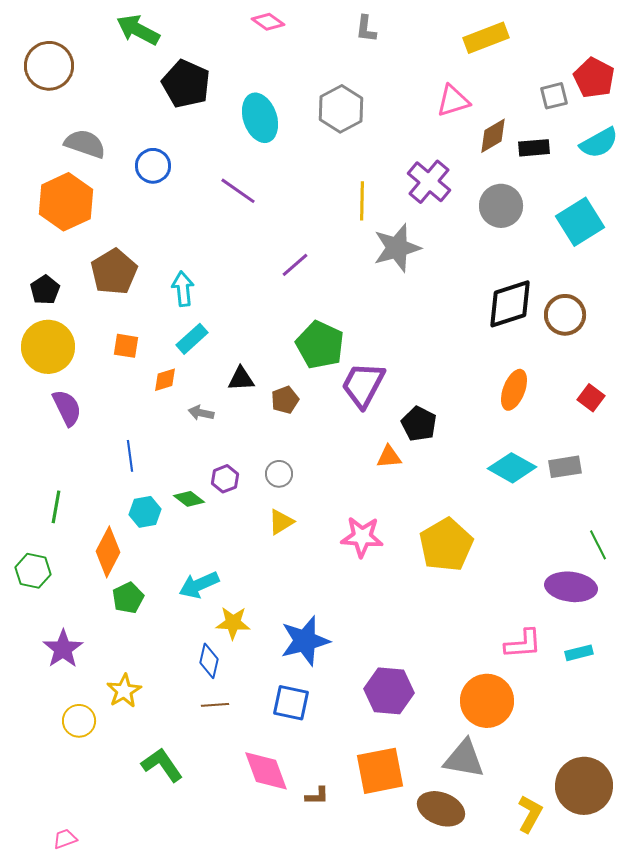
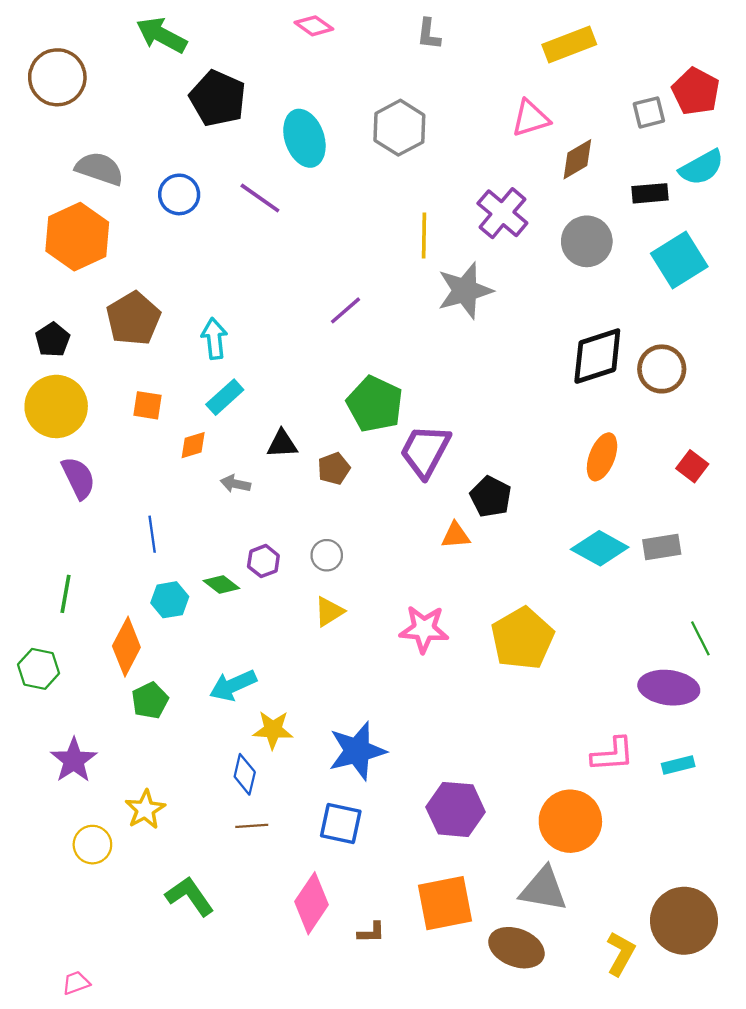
black rectangle: (534, 148) -> (650, 193), moved
purple line: (238, 191) -> (260, 198), moved
pink diamond: (266, 771) -> (312, 903), turned 54

